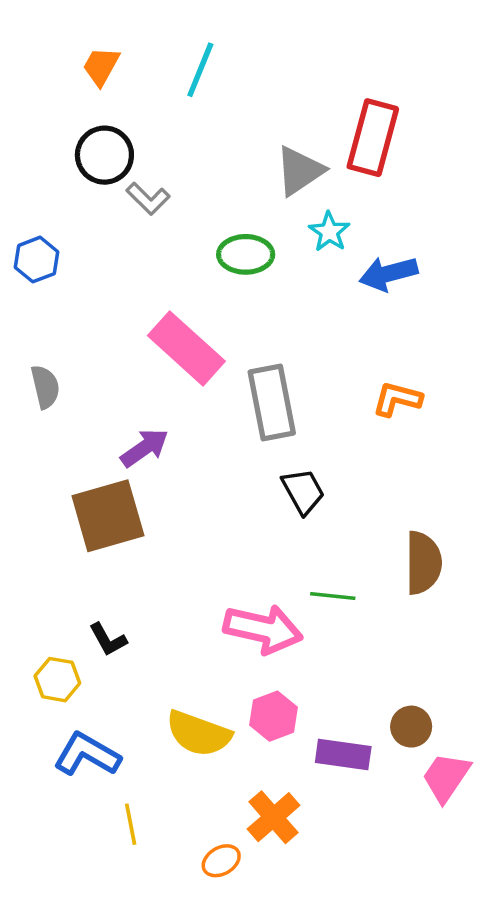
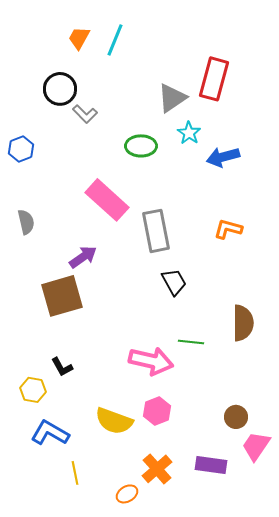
orange trapezoid: (101, 66) -> (79, 38), moved
purple rectangle: (343, 754) -> (211, 465), moved

